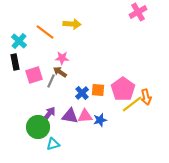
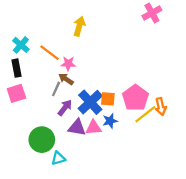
yellow arrow: (72, 24) -> (79, 26), turned -78
orange line: (45, 32) -> (50, 53), moved
pink square: (34, 75) -> (16, 93), moved
blue cross: (82, 93) -> (90, 102), size x1.6
purple arrow: (49, 114) -> (65, 108), moved
blue star: (100, 120) -> (110, 121), moved

